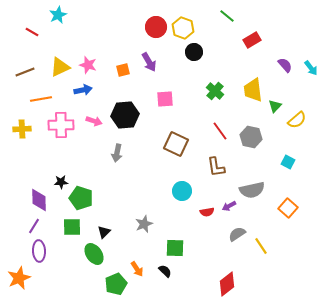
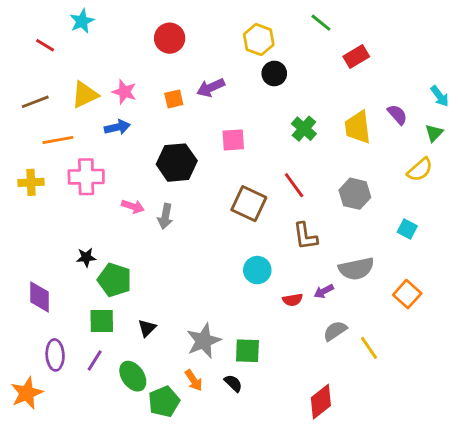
red circle: (156, 27) -> (170, 38), moved
purple arrow: (149, 62) -> (211, 88), turned 96
purple semicircle: (285, 65) -> (397, 114), moved
green triangle: (275, 106) -> (434, 133), moved
pink arrow: (94, 121) -> (133, 206), moved
red line: (220, 131) -> (294, 185), moved
purple diamond: (39, 200) -> (39, 297), moved
gray star: (144, 224) -> (204, 341), moved, size x1.4
purple line: (34, 226) -> (95, 361), moved
green ellipse: (94, 254) -> (133, 376), moved

